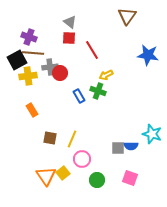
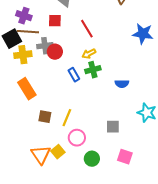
red square: (69, 38) -> (55, 21), moved
yellow arrow: (106, 75) -> (89, 54), moved
green cross: (98, 91) -> (93, 70), turned -35
orange rectangle: (32, 110) -> (27, 89), size x1.5
blue semicircle: (131, 146) -> (122, 84), moved

